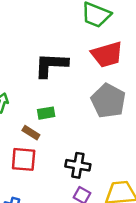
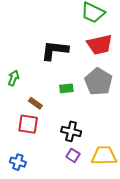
green rectangle: (46, 113) -> (66, 88), moved

